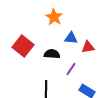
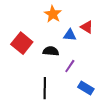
red triangle: (88, 47) -> (87, 27), moved, turned 40

